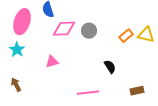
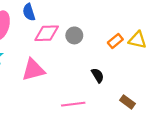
pink triangle: (52, 62) -> (33, 70), size x1.6
brown rectangle: (137, 91) -> (127, 102), turned 48

